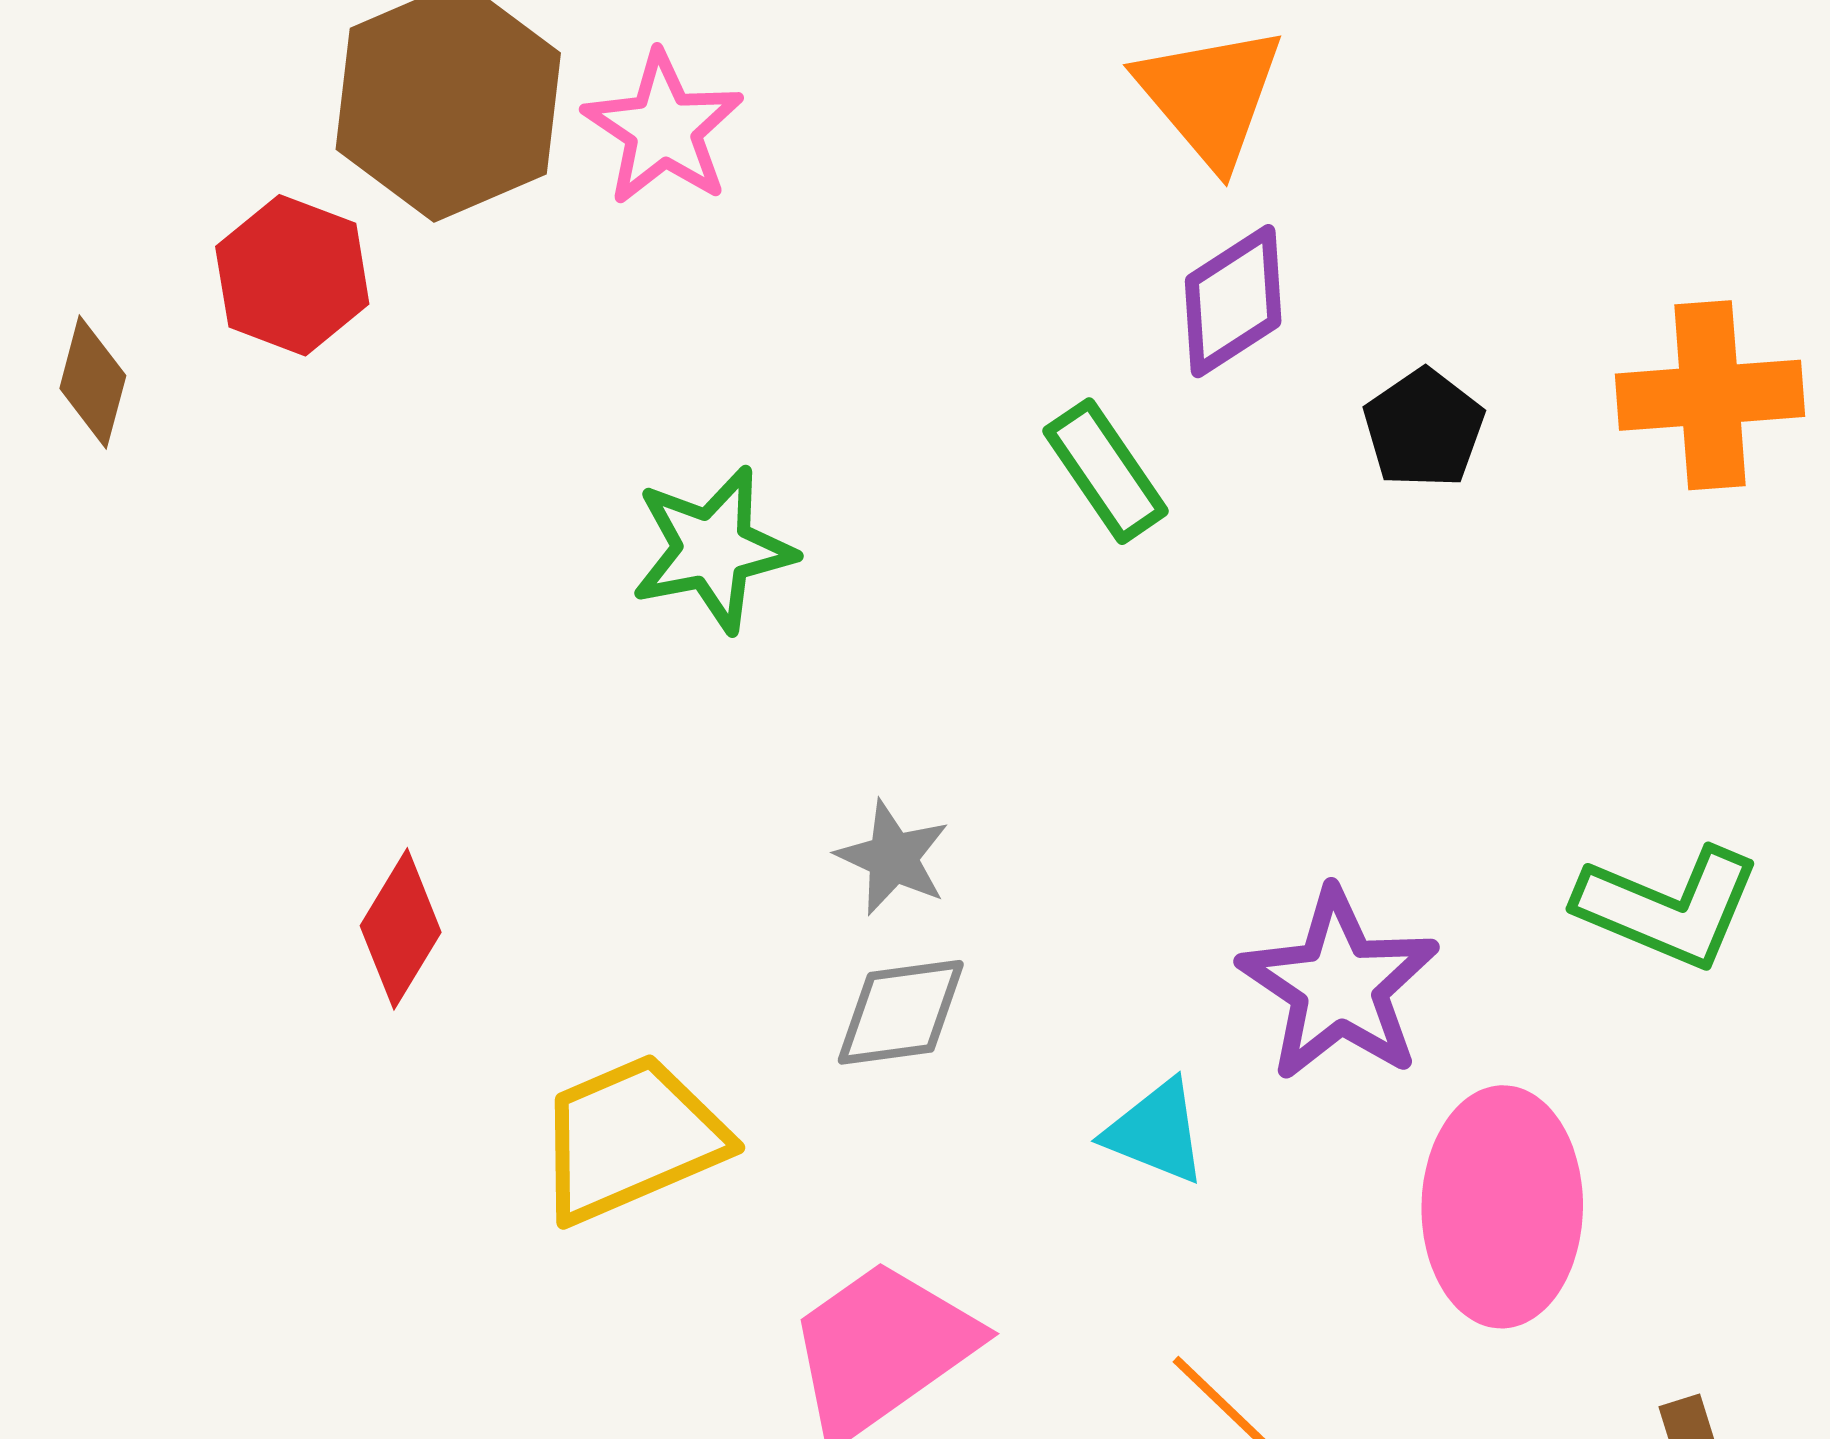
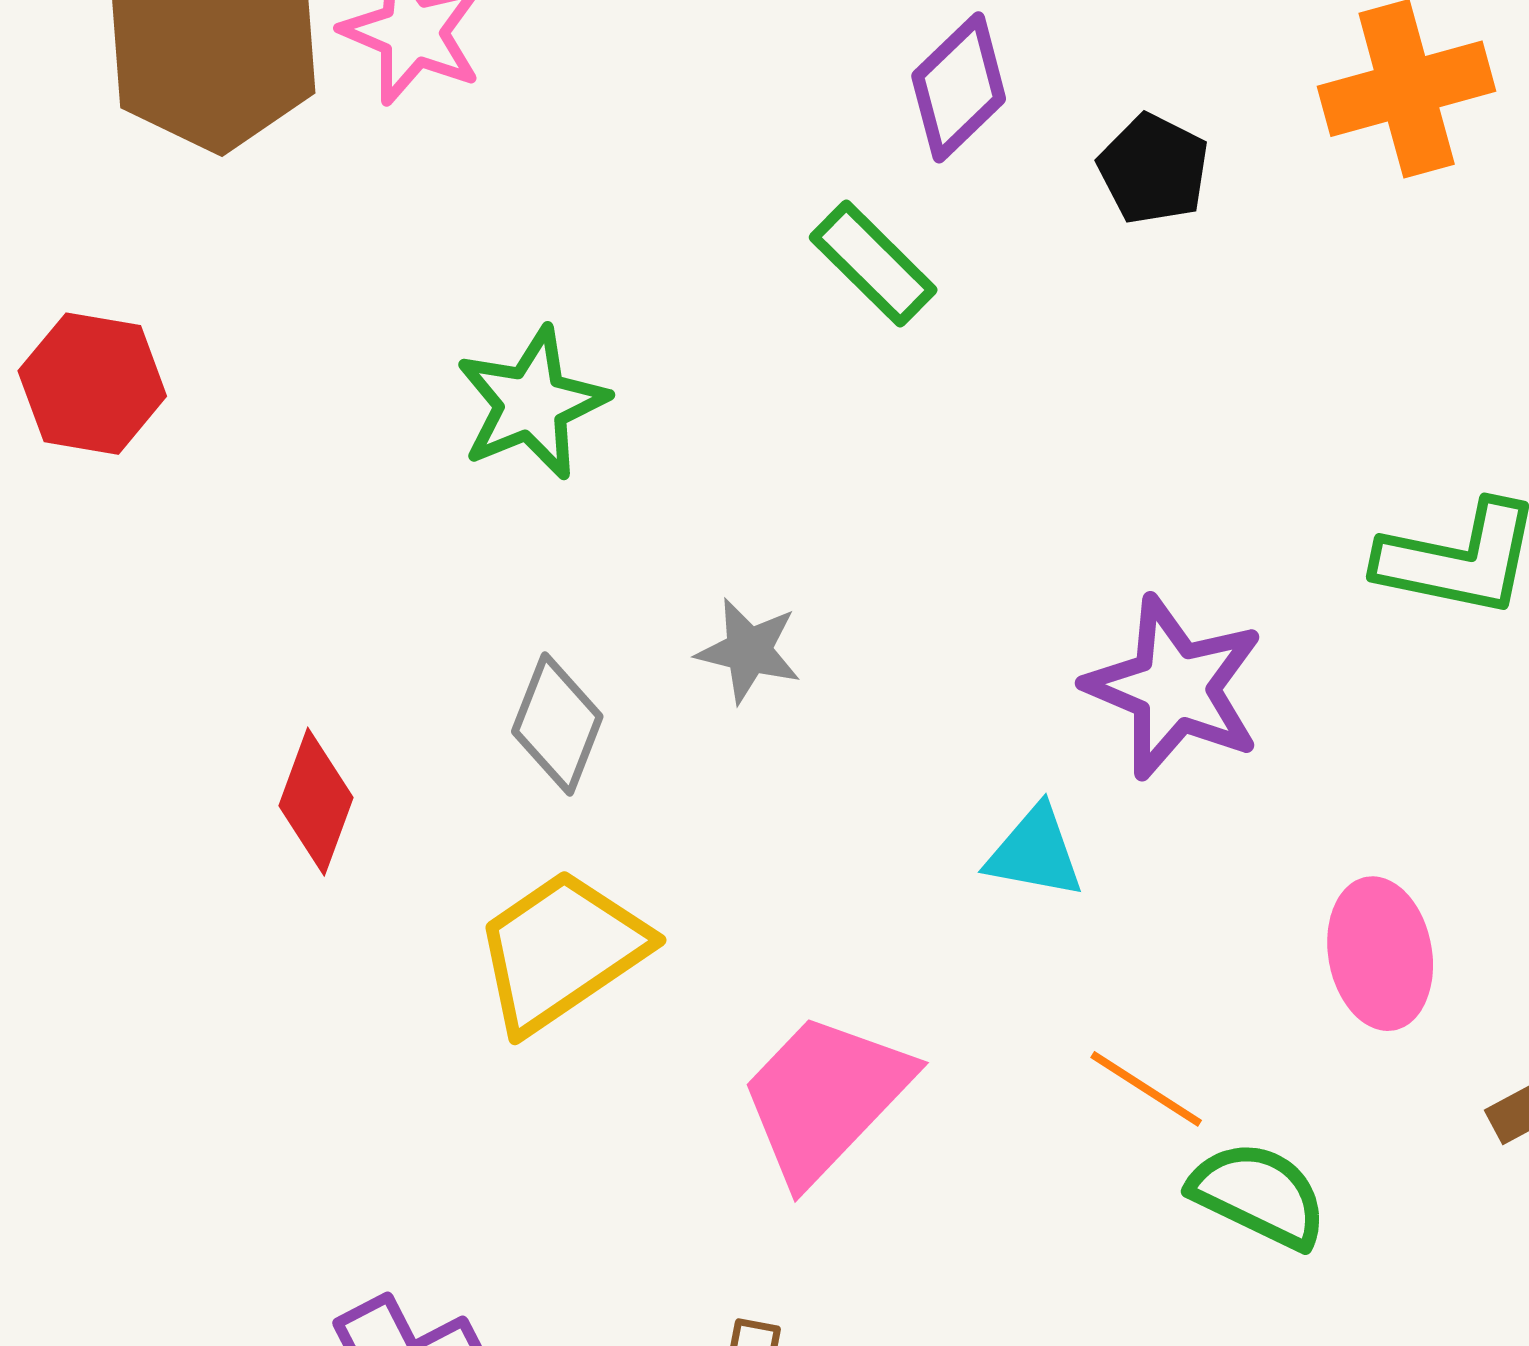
red hexagon: (292, 275) -> (92, 384), moved
gray diamond: (901, 1012) -> (557, 724), moved, turned -50
pink ellipse: (1502, 1207) -> (1380, 954), moved, size x0.7

